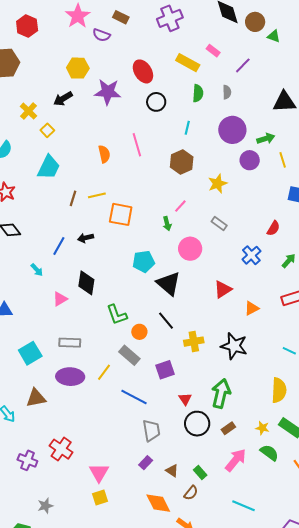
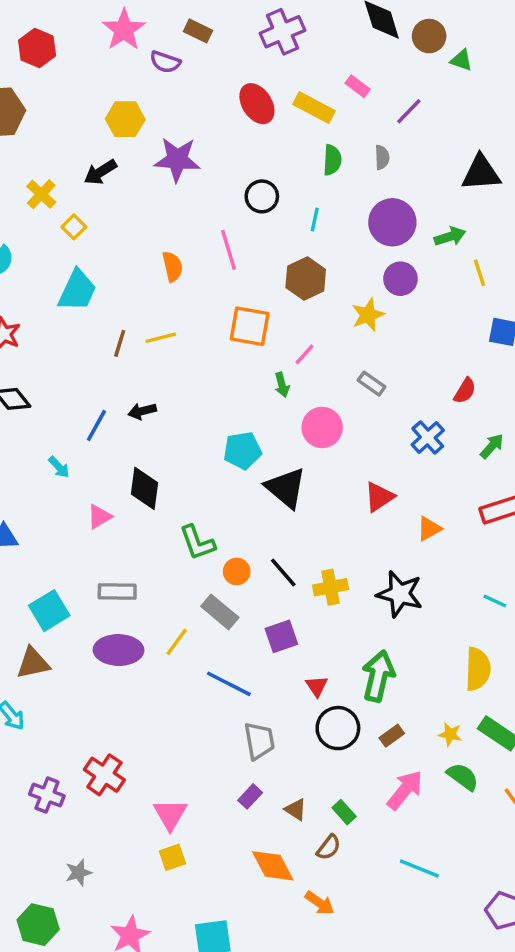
red ellipse: (143, 71) -> (257, 104), moved
black circle: (156, 102) -> (262, 196), moved
purple circle: (250, 160) -> (400, 279), moved
orange square: (121, 214) -> (250, 326), moved
black line: (166, 321) -> (283, 572), moved
brown triangle: (36, 398) -> (33, 663), moved

